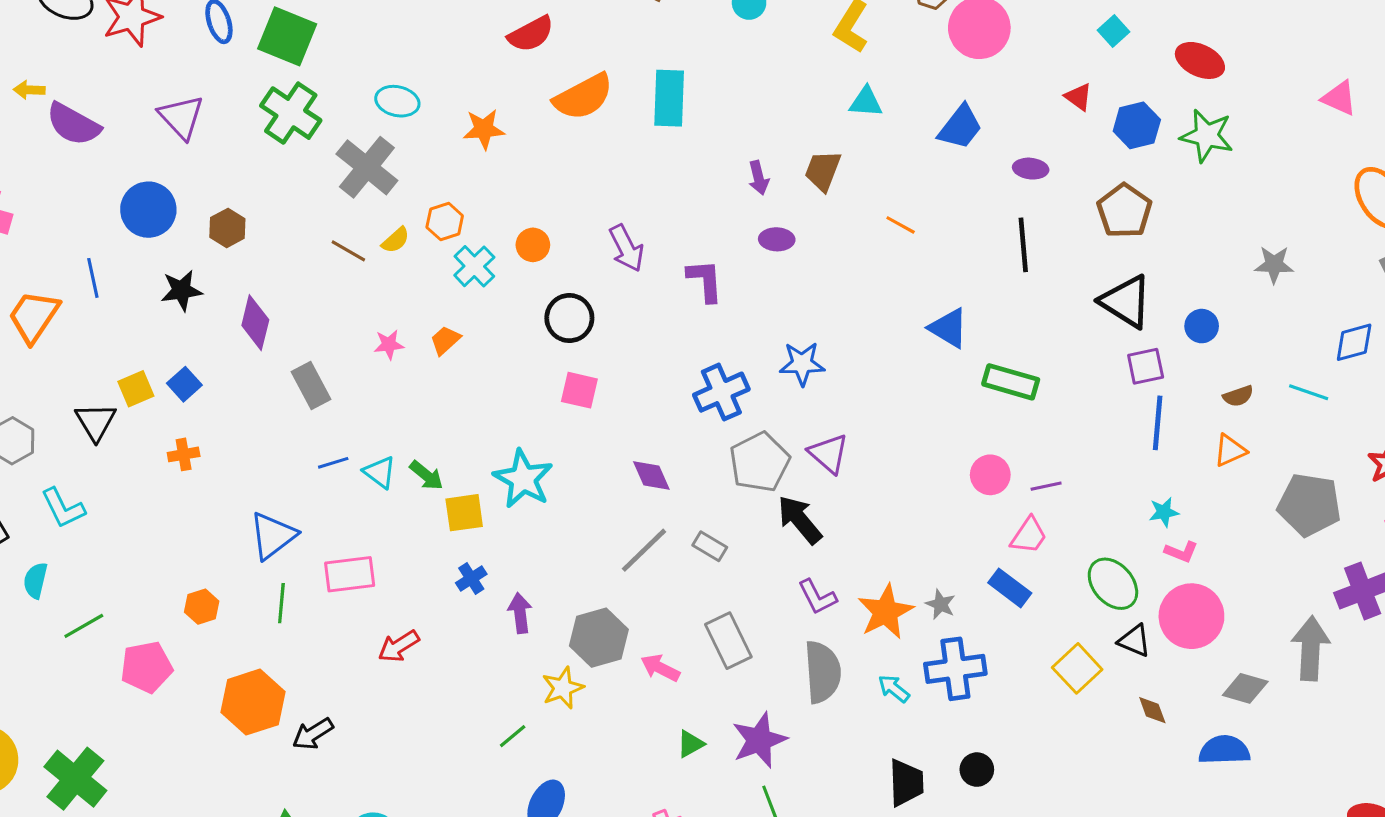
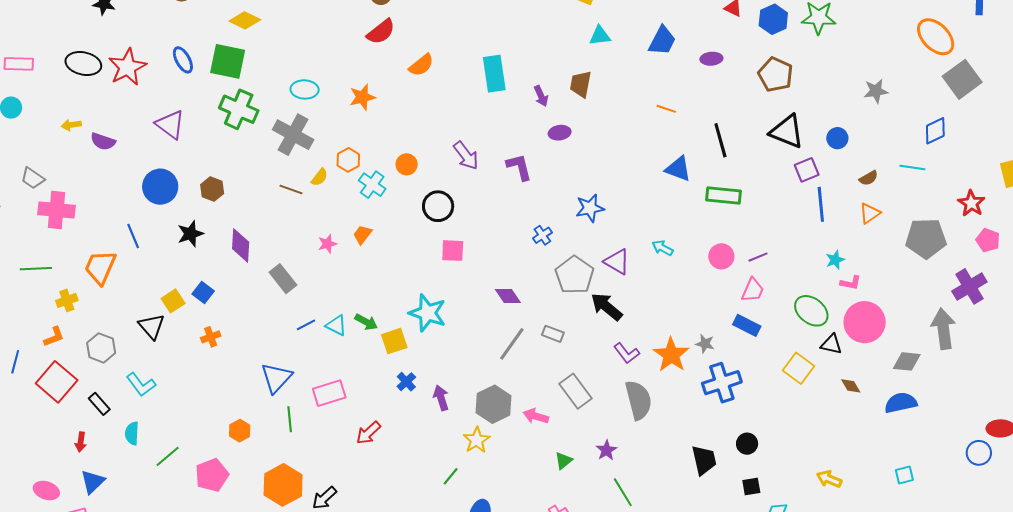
orange semicircle: (583, 97) -> (421, 65), size x0.7
cyan rectangle: (669, 98) -> (494, 74), moved
purple semicircle: (73, 124) -> (103, 141), size x0.7
orange line: (901, 225) -> (666, 109), moved
black line: (1023, 245) -> (720, 140), moved
blue cross: (721, 392) -> (542, 235), size x0.6
cyan arrow: (894, 689) -> (663, 248), moved
purple star: (759, 740) -> (606, 450), size x0.6

